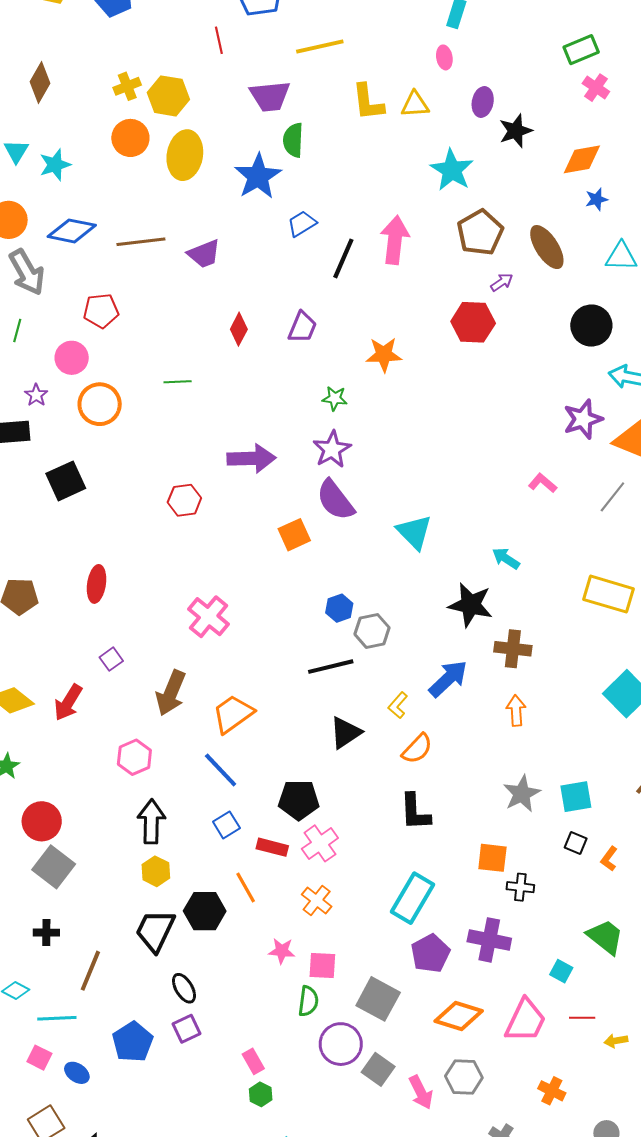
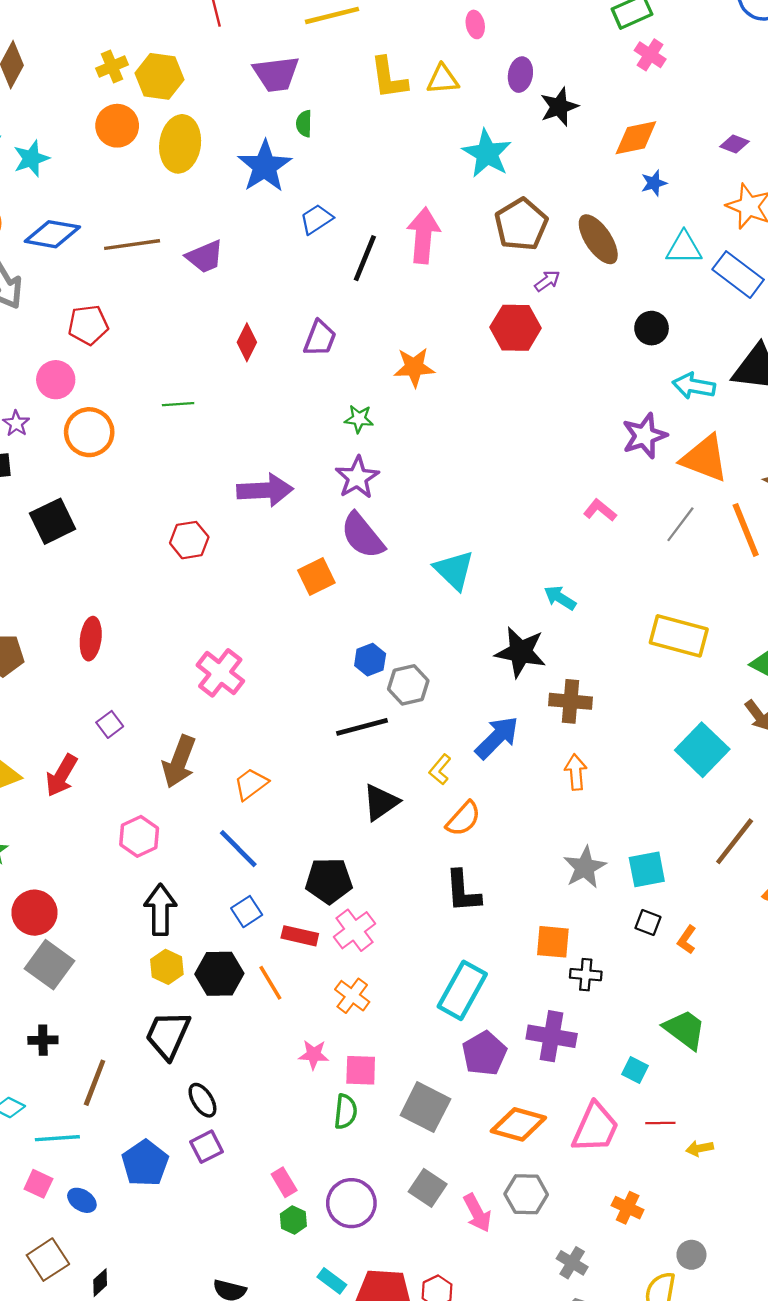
green semicircle: (293, 140) -> (304, 124), size x0.7
black circle: (591, 326) -> (652, 328), size x0.7
orange trapezoid: (233, 714) -> (251, 784), size x0.7
black hexagon: (205, 911) -> (219, 974), moved
purple circle: (341, 1044) -> (351, 1203), moved

